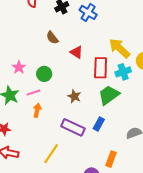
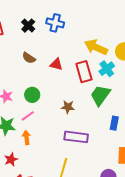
orange arrow: (37, 110) -> (26, 137), moved
blue rectangle: (99, 124) -> (114, 123), moved

